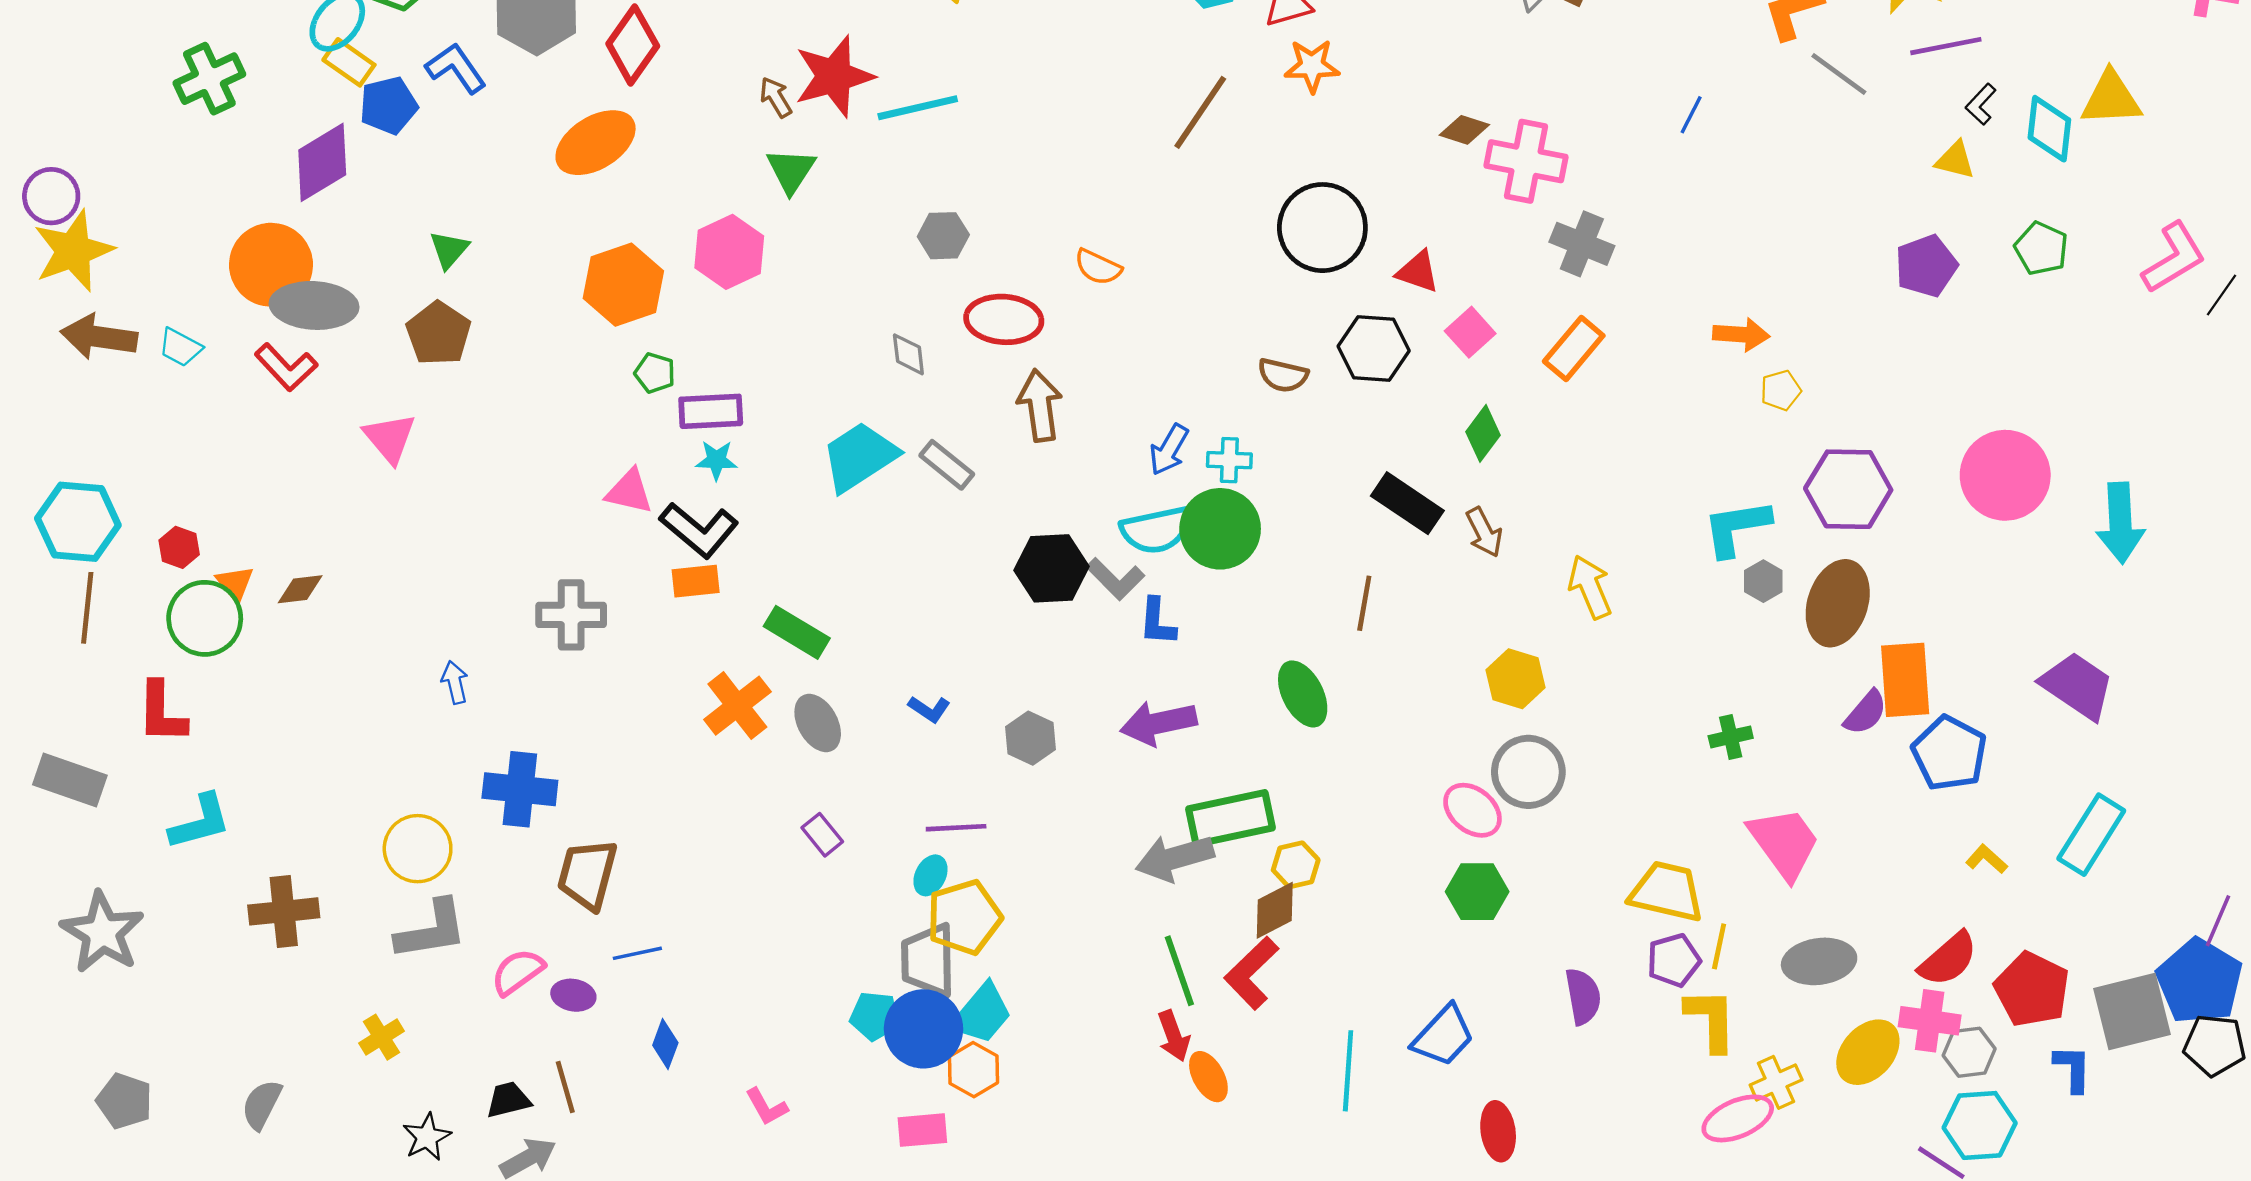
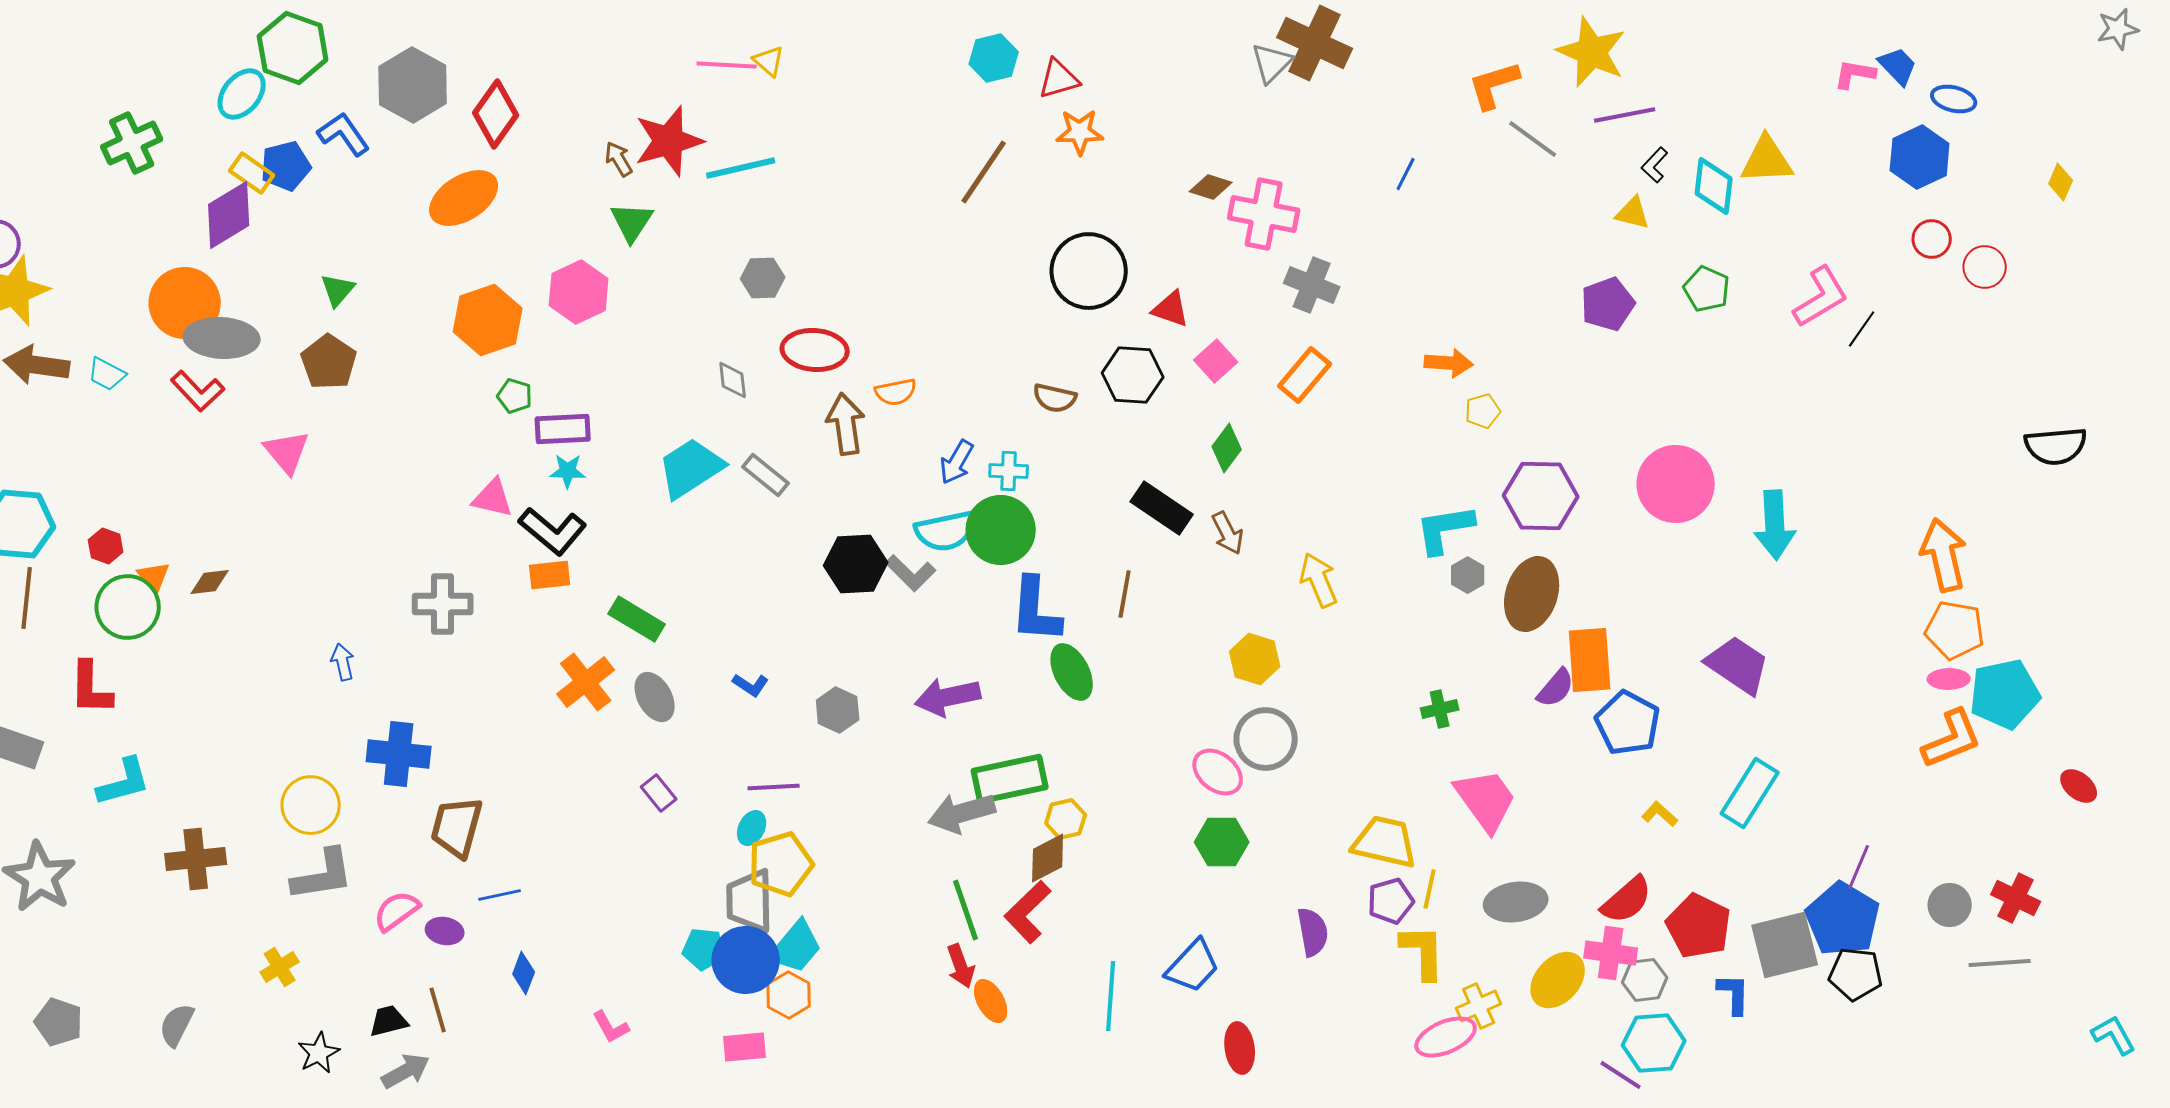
yellow rectangle: (349, 62) -> (252, 173), moved
orange semicircle: (1098, 267) -> (896, 392), moved, turned -36
blue L-shape: (1157, 622) -> (1036, 610), moved, size x1.6

